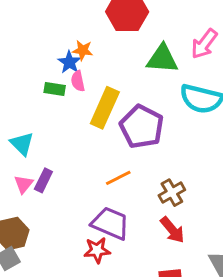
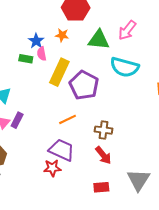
orange star: (83, 50) -> (62, 35), moved
brown cross: (172, 193) -> (103, 130), turned 36

